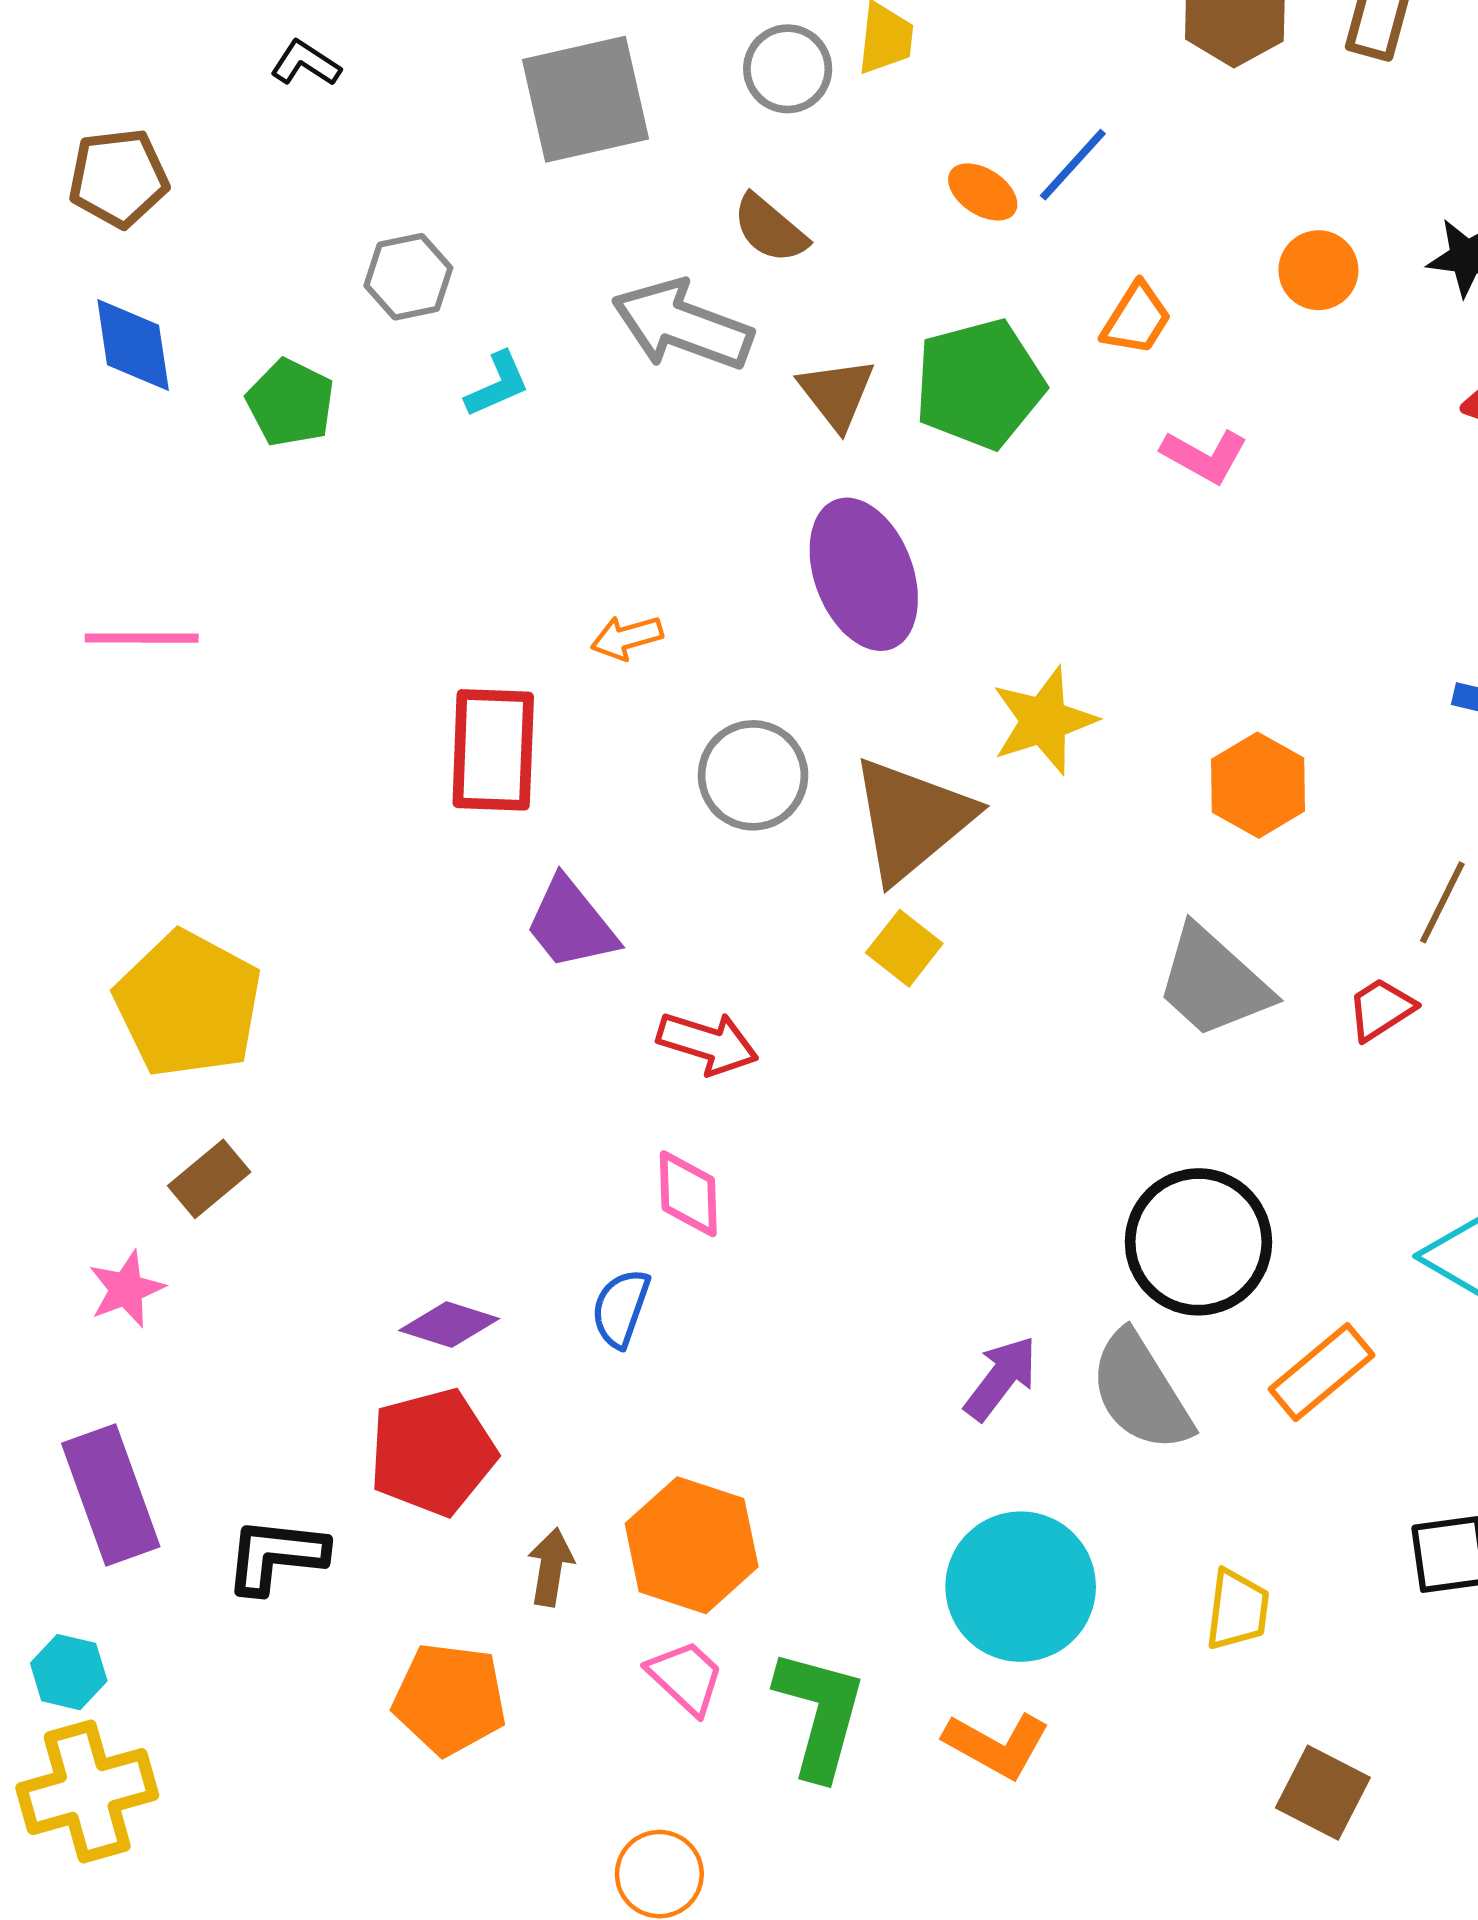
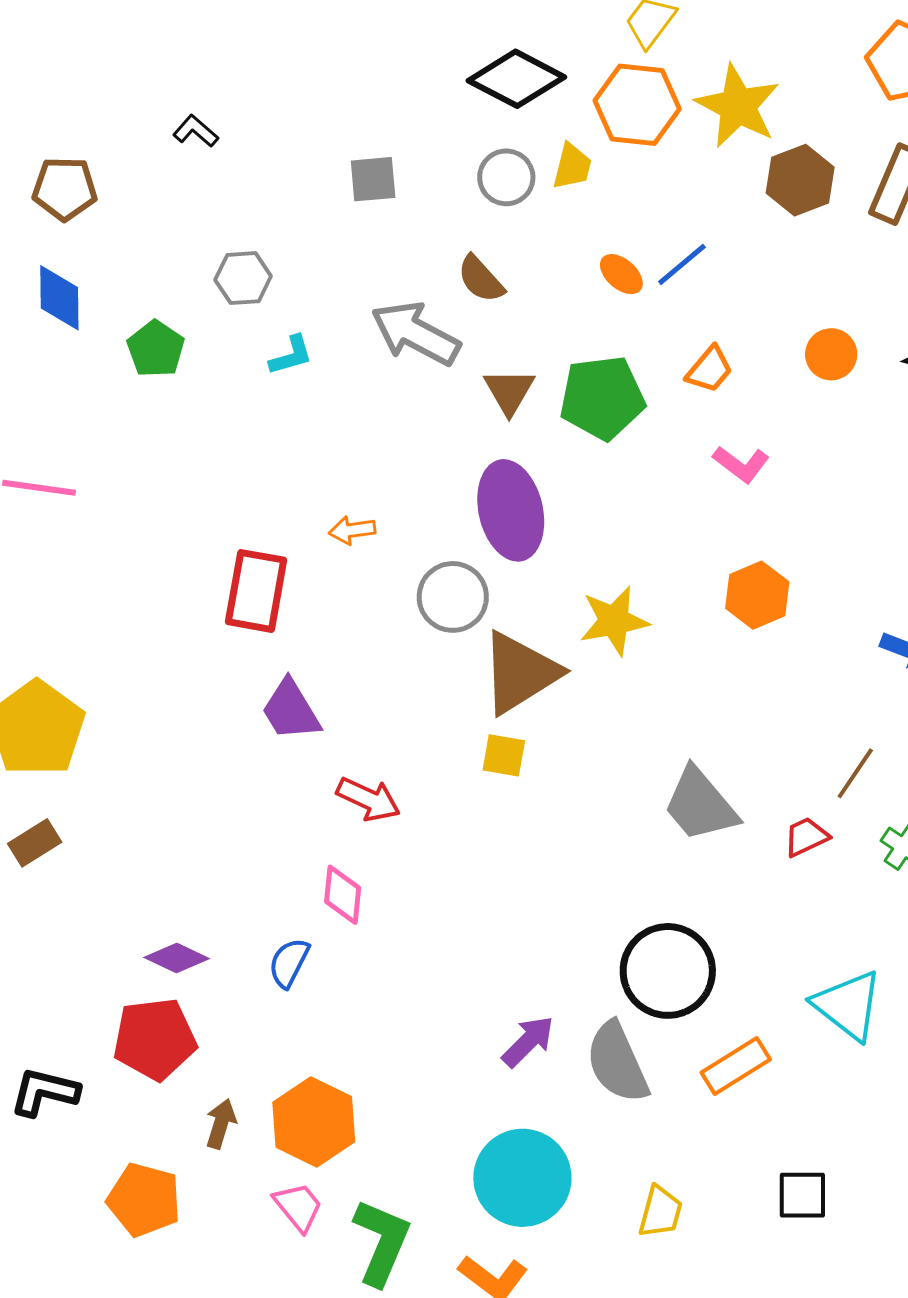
gray square: (585, 99) -> (373, 179), size x0.6
gray circle: (753, 775) -> (453, 597), moved
orange hexagon: (1258, 785) -> (757, 595), moved
yellow square: (904, 948) -> (504, 755), turned -36

